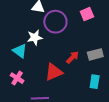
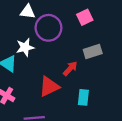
gray rectangle: (95, 54) -> (93, 51), moved
cyan rectangle: (95, 82) -> (83, 97), moved

